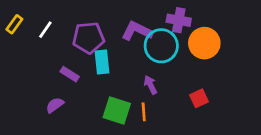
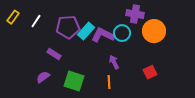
purple L-shape: (137, 31) -> (103, 35), moved
cyan circle: (161, 46) -> (122, 33), size x0.7
cyan rectangle: (102, 62) -> (86, 31), moved, turned 48
green square: (117, 110) -> (74, 81), moved

